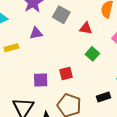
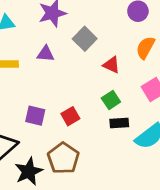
red square: (66, 74) -> (70, 116), turned -32
black rectangle: (104, 97) -> (119, 123), moved

